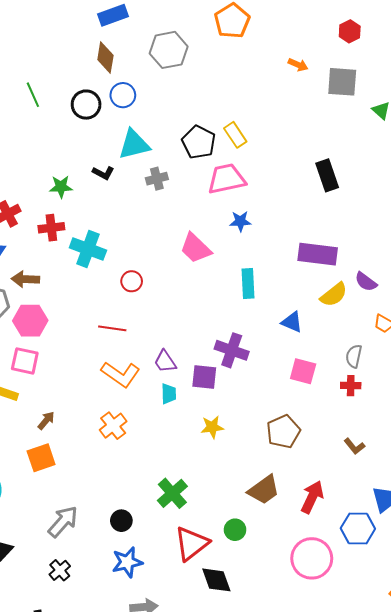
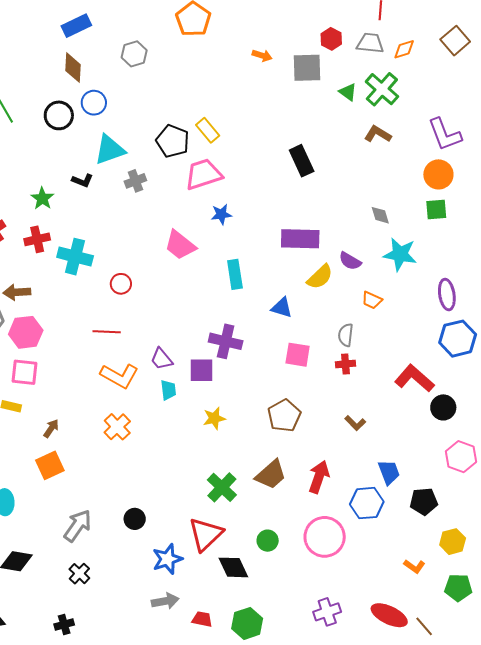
red hexagon: (350, 31) -> (331, 39), moved
gray hexagon: (169, 50) -> (134, 54), size x0.7
green star: (61, 187) -> (42, 198), turned -30
green cross: (172, 493) -> (222, 487), moved
green circle: (235, 530) -> (268, 541), moved
blue star: (127, 562) -> (167, 559), moved

